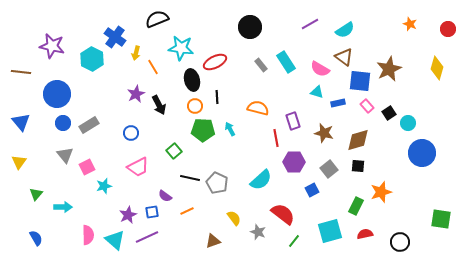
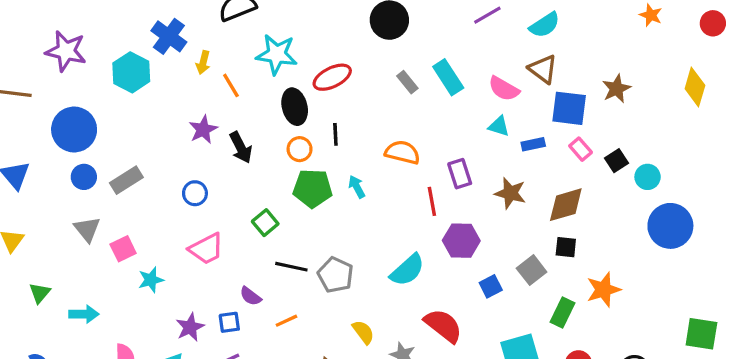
brown star: (389, 69) -> (616, 89), size x0.7
gray square: (329, 169) -> (532, 270), moved

